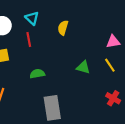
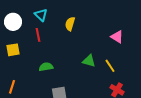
pink triangle: (113, 42) -> (117, 37), turned 40
yellow line: (110, 65) -> (110, 66), moved

